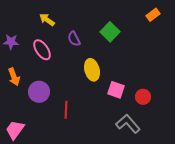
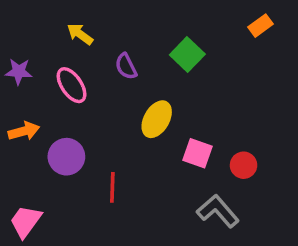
yellow ellipse: (92, 70) -> (157, 119), turned 45
orange arrow: (14, 77) -> (24, 131), turned -84

